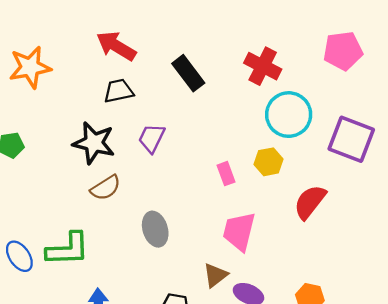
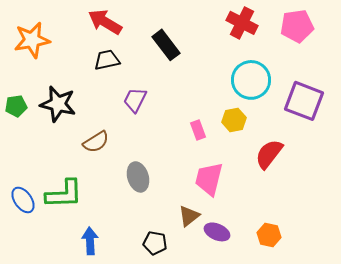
red cross: (263, 66) -> (242, 23), moved
black star: (94, 143) -> (58, 104), moved

